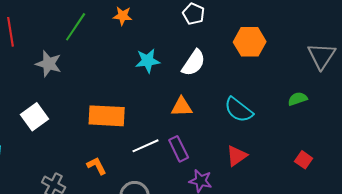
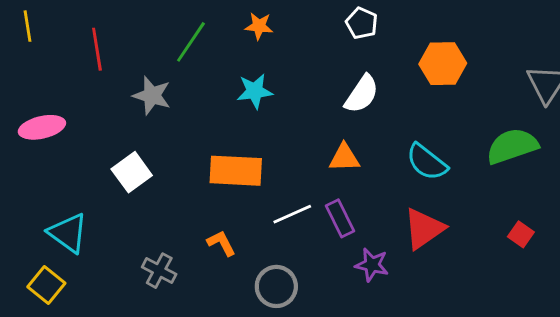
cyan star: (148, 61) -> (255, 91), moved
green semicircle: (298, 99) -> (512, 146), size x1.8
red triangle: (237, 156) -> (424, 229), size x1.4

